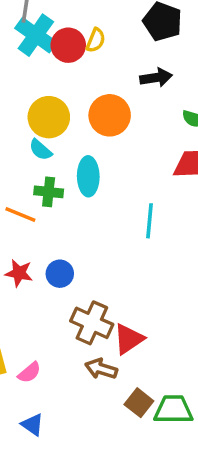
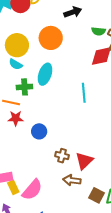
cyan ellipse: (88, 176) -> (45, 74), turned 30
red star: (19, 273) -> (16, 118), moved
brown cross: (92, 323) -> (62, 156), size x0.6
pink semicircle: (29, 373) -> (32, 190), size x1.6

